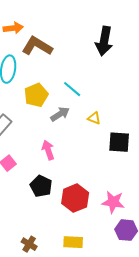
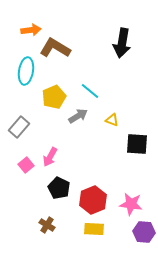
pink arrow: (48, 150) -> (50, 157), moved, turned -132
yellow rectangle: (73, 242) -> (94, 229), moved
brown cross: (29, 244) -> (47, 225), moved

